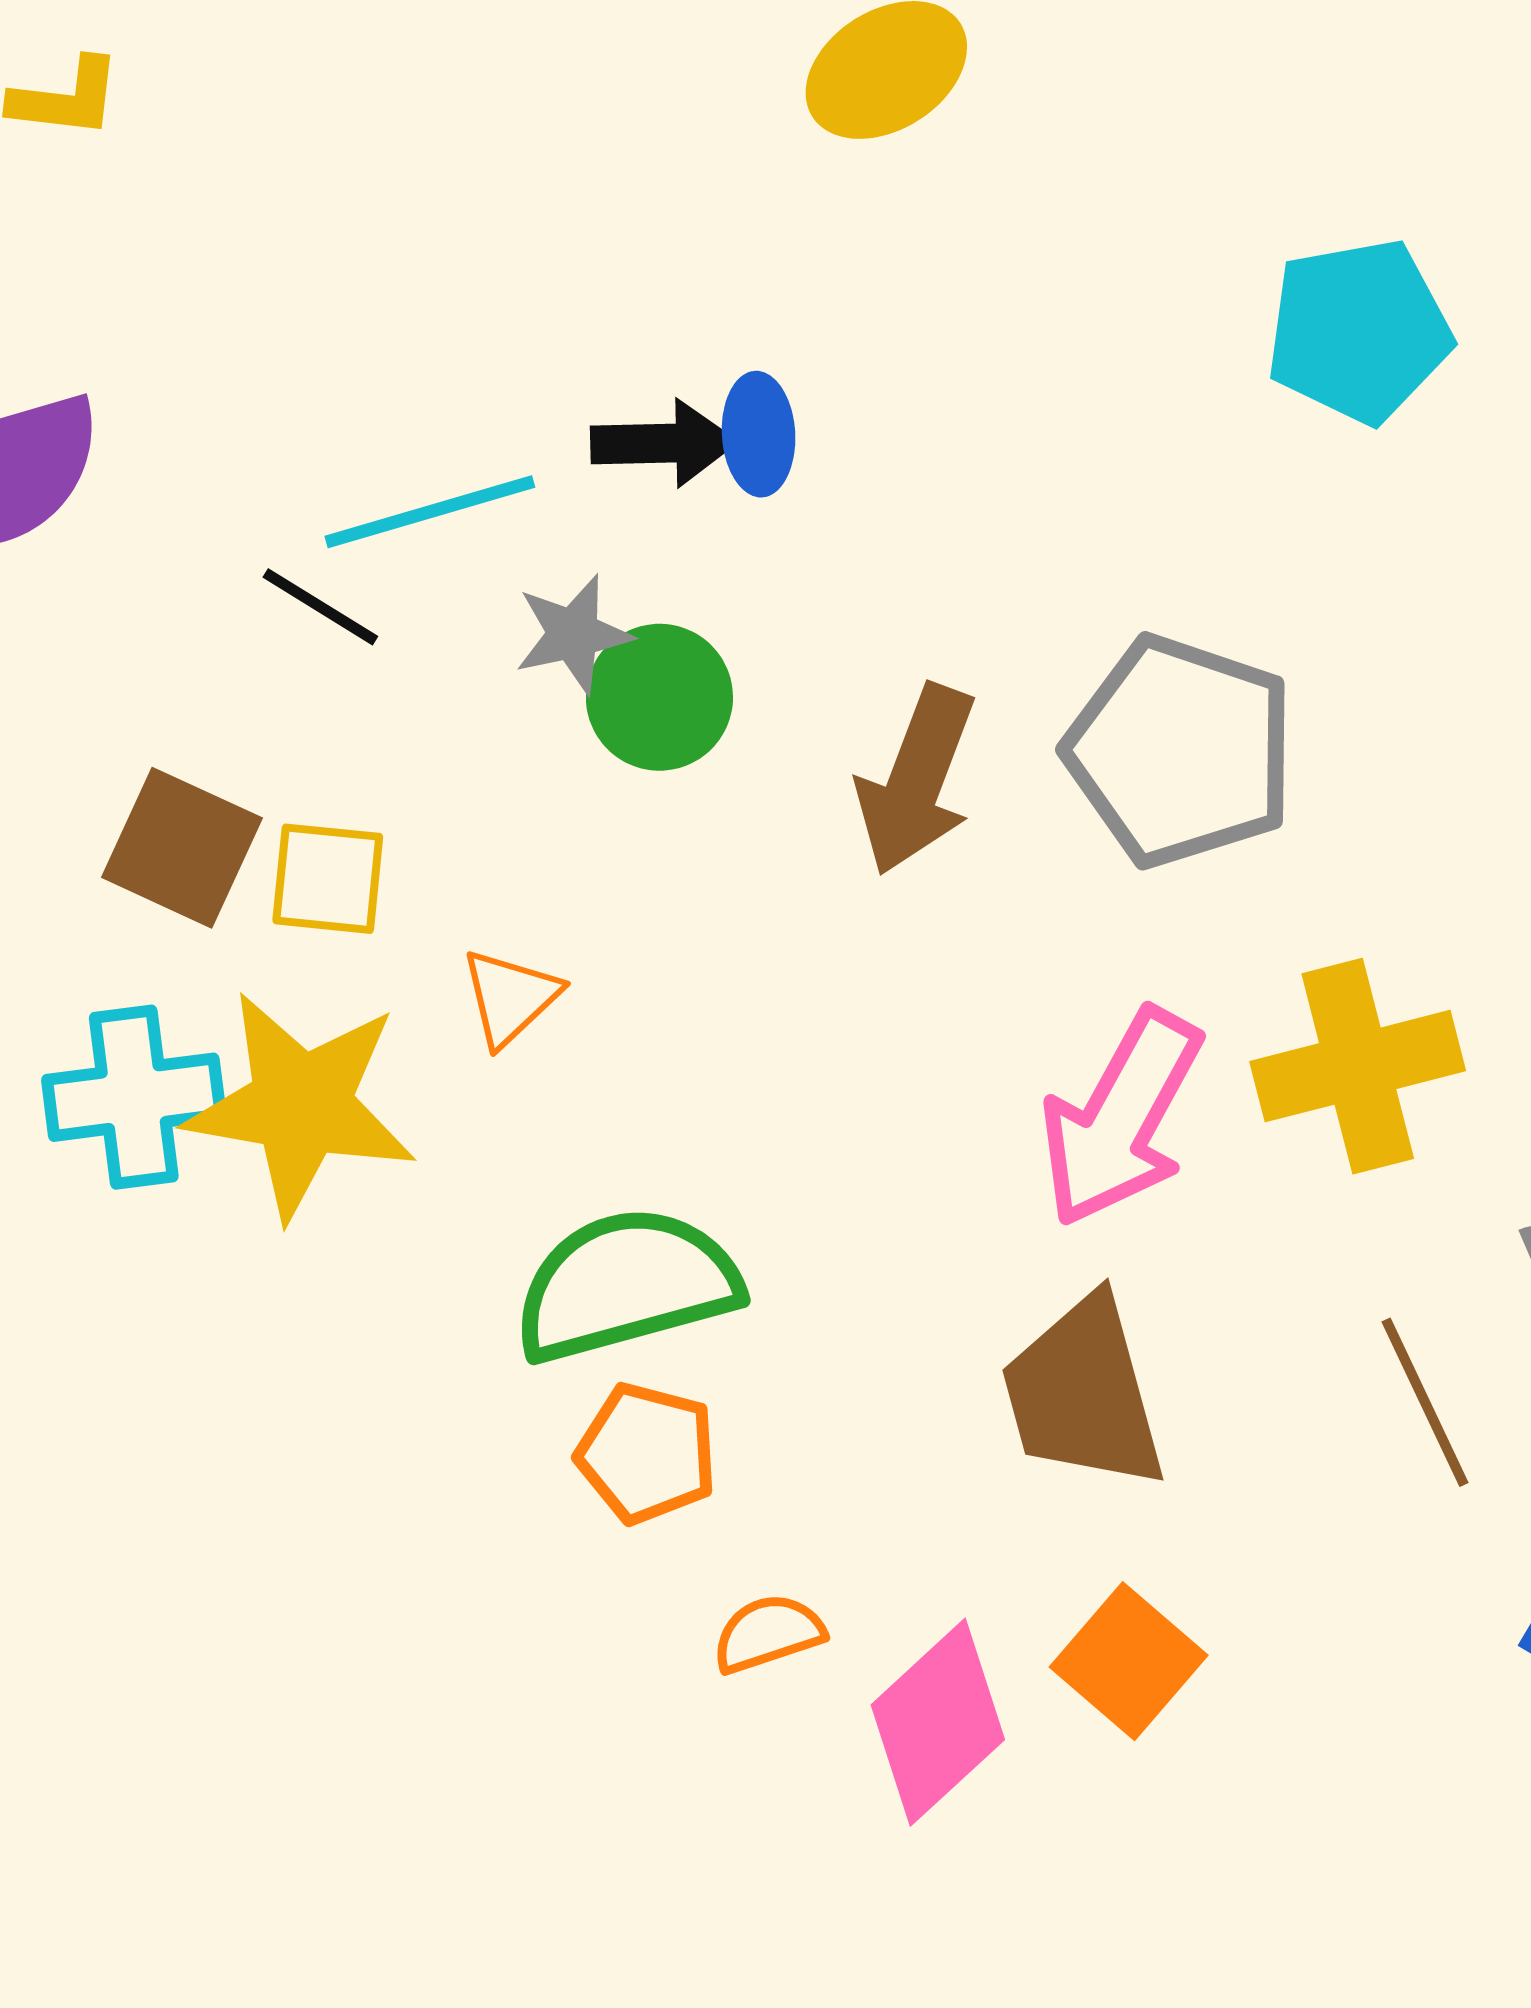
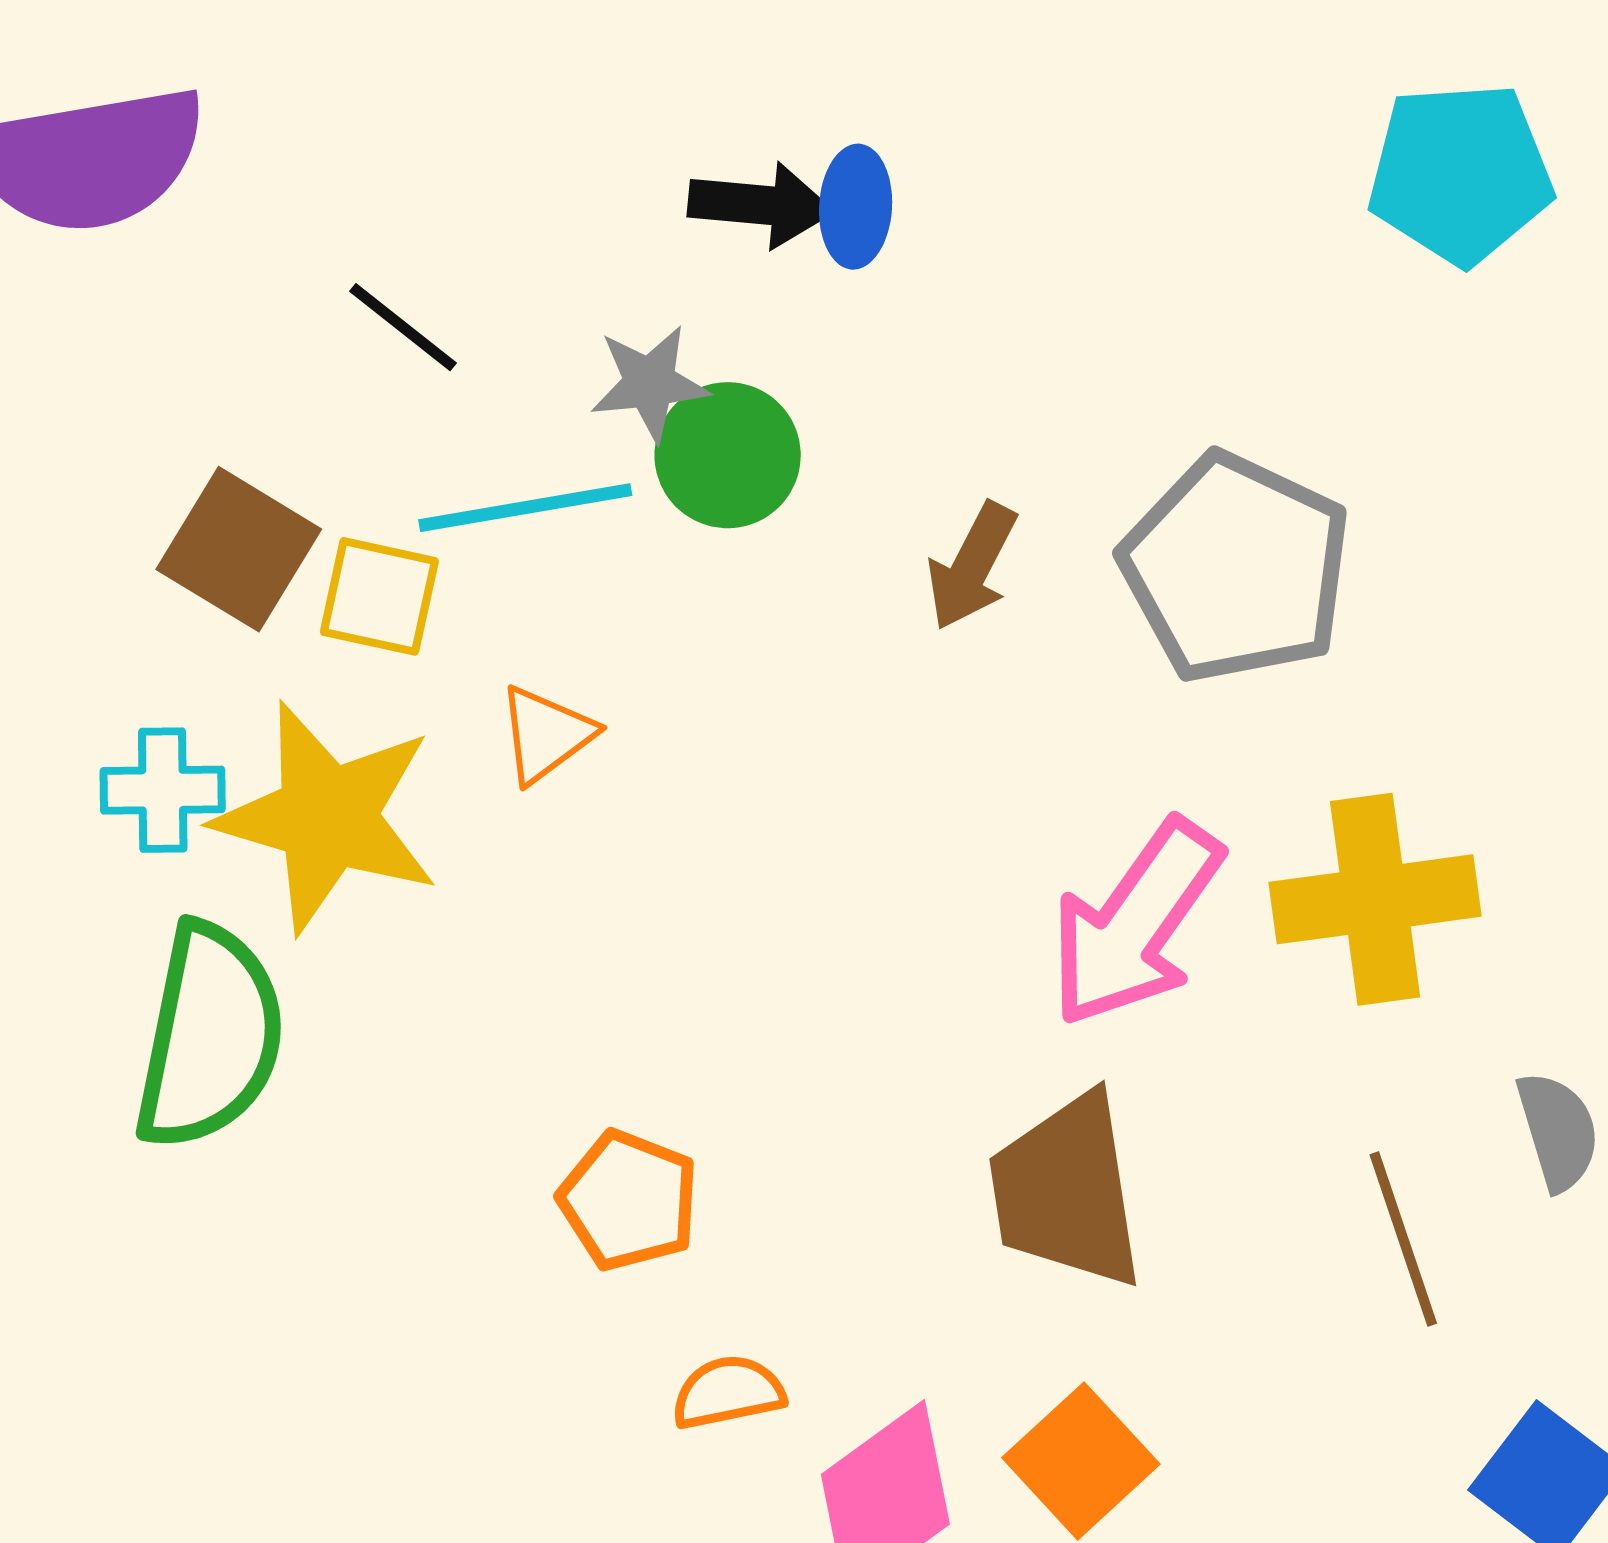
cyan line: (430, 512) -> (525, 508), moved
brown arrow: (916, 780) -> (972, 566), size x0.7
cyan cross: (134, 1097) -> (163, 790), size x0.7
green semicircle: (626, 1285) -> (210, 1037), moved, turned 110

